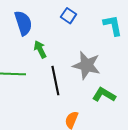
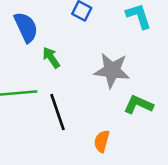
black line: (55, 81) -> (57, 112), moved

